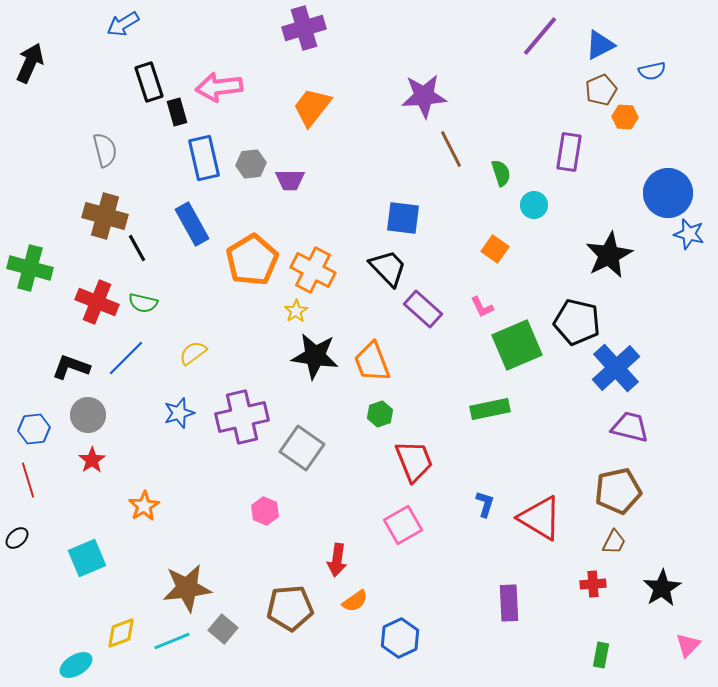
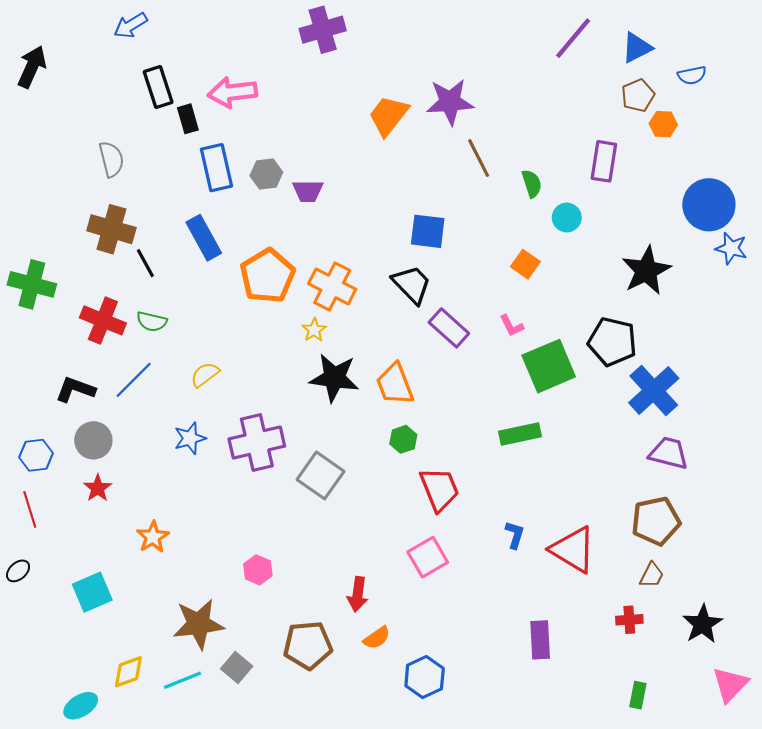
orange trapezoid: (312, 107) -> (388, 116), moved
pink hexagon: (265, 511) -> (258, 570), moved
pink triangle: (688, 645) -> (730, 684), size x1.4

